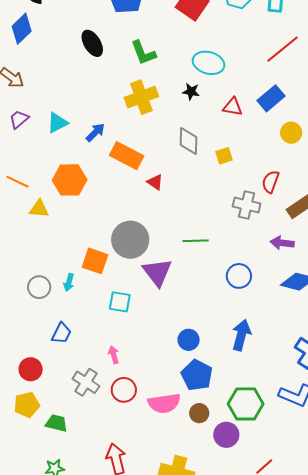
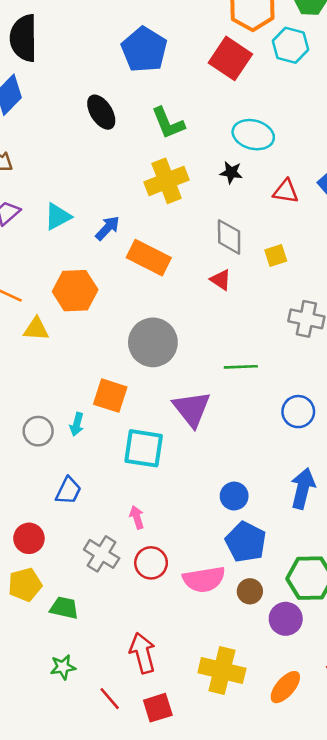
red triangle: (155, 182) -> (221, 280), moved
gray circle: (130, 240) -> (153, 342), moved
cyan square: (120, 302) -> (144, 448), size x1.4

